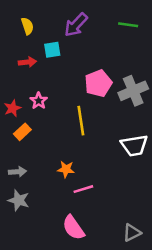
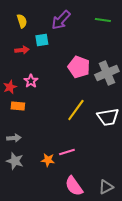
pink pentagon: (98, 83) -> (79, 67), turned -30
yellow line: (81, 121) -> (76, 110), moved, turned 45
orange rectangle: (22, 132) -> (18, 106), turned 48
orange star: (66, 169) -> (48, 160), moved
pink semicircle: (73, 228) -> (74, 186), moved

